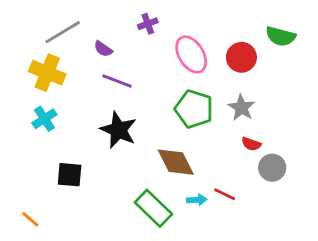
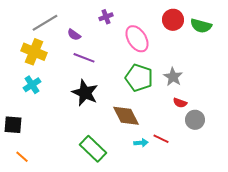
red circle: (241, 57) -> (173, 20), moved
black square: (70, 175) -> (13, 125), moved
green rectangle: (153, 208) -> (93, 149), moved

